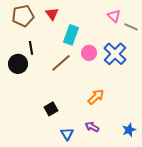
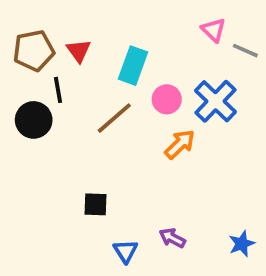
red triangle: (52, 14) -> (79, 51), moved
brown pentagon: (23, 16) -> (34, 51), moved
orange arrow: (96, 97) -> (180, 144), moved
black square: (51, 109) -> (96, 204), turned 32

